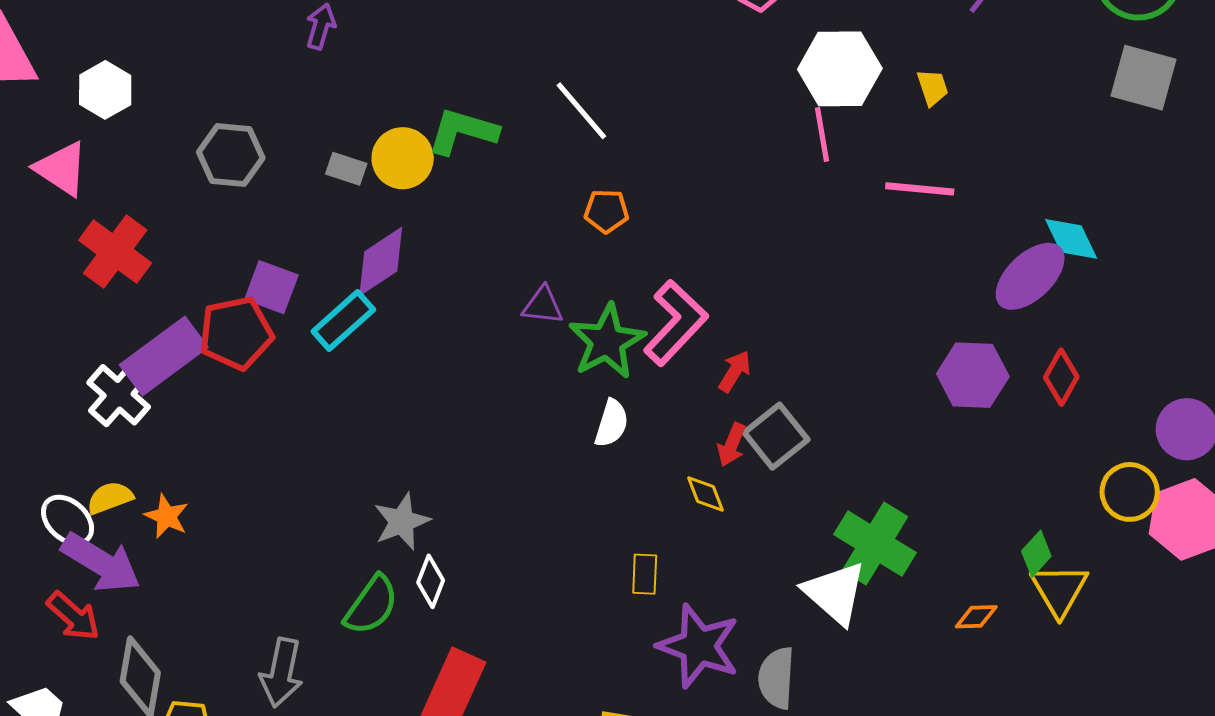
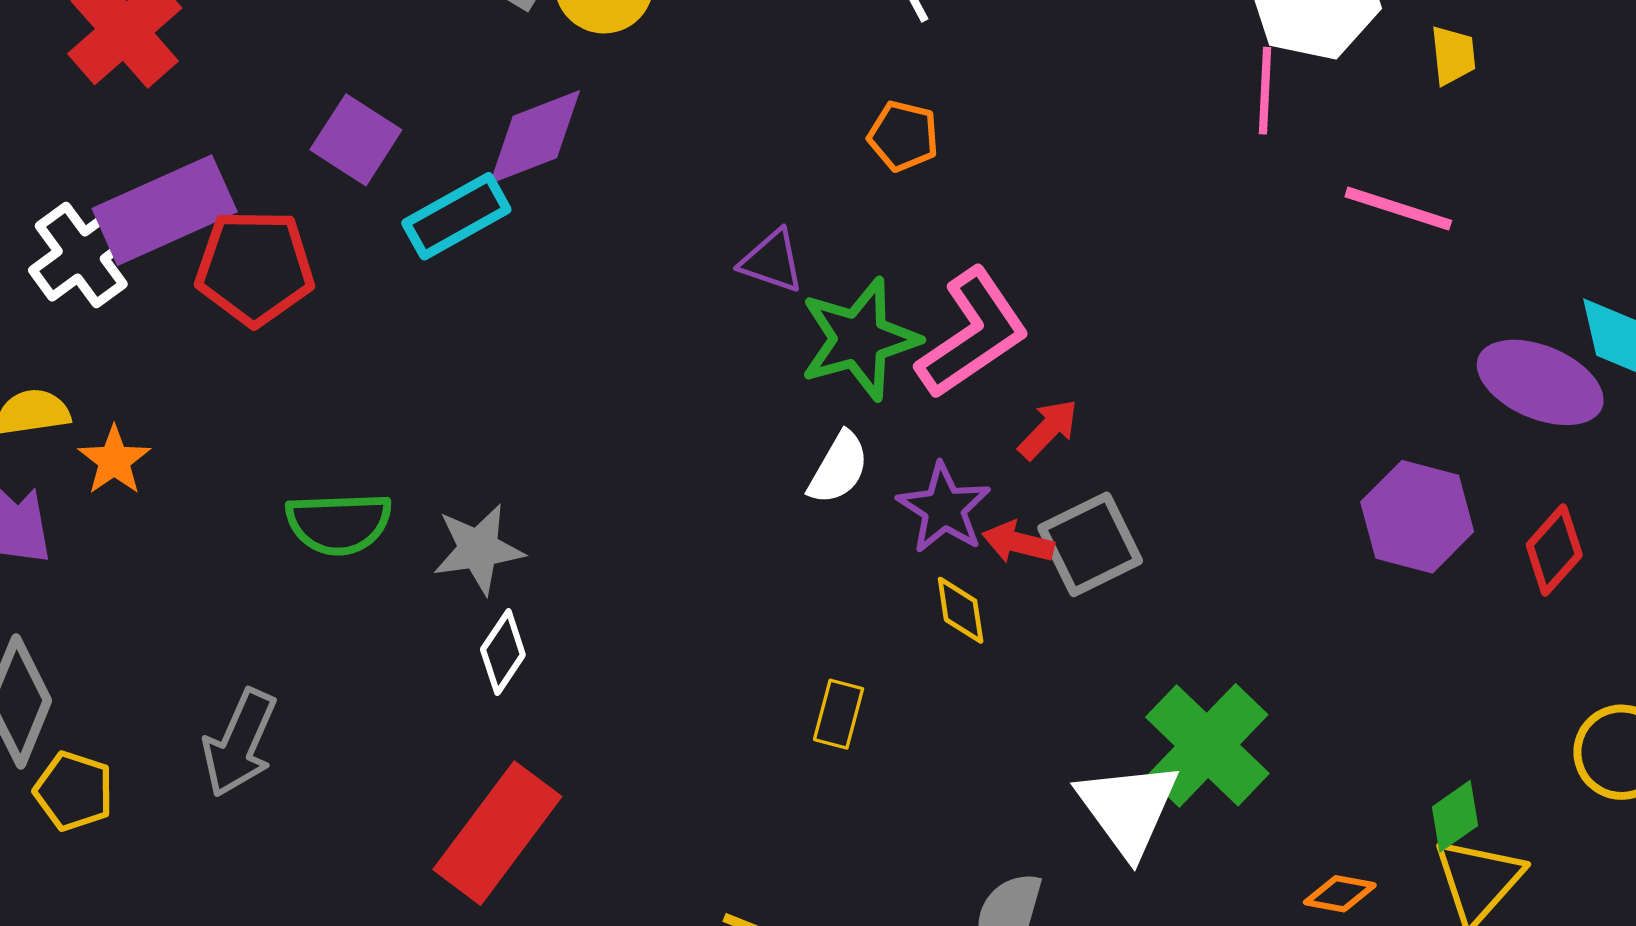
purple ellipse: (1030, 276) -> (1540, 382), turned 54
red pentagon: (236, 333) -> (255, 267), moved
red arrow: (732, 445) -> (1018, 542), turned 69
green semicircle: (371, 605) -> (339, 523), moved, turned 40
purple star: (699, 646) -> (944, 508), moved, size x0.7

